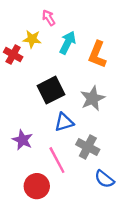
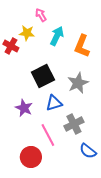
purple star: (23, 140) -> (24, 108), moved
gray cross: (88, 147) -> (74, 124), turned 36

